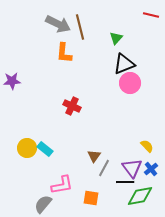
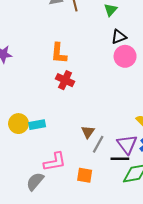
orange L-shape: (64, 53) -> (59, 53), moved
black triangle: (124, 64) -> (119, 37), size x0.7
cyan rectangle: (45, 149) -> (37, 125), turned -49

